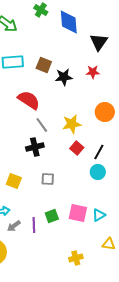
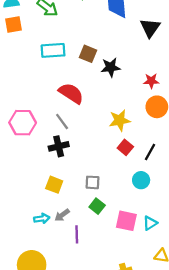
red star: (93, 72) -> (151, 81), moved
gray line: (42, 125) -> (62, 121), moved
black cross: (35, 147) -> (59, 146), moved
cyan circle: (98, 172) -> (141, 180), moved
green square: (52, 216) -> (97, 206), moved, turned -32
gray arrow: (14, 226) -> (62, 215), moved

